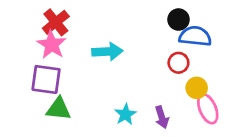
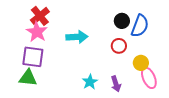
black circle: (178, 20) -> (122, 21), moved
blue semicircle: (195, 36) -> (140, 26), turned 105
red circle: (178, 63) -> (119, 46), moved
green triangle: (59, 109) -> (28, 78), moved

